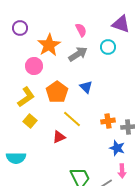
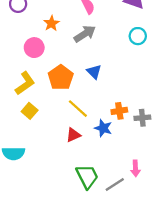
orange star: (49, 45) -> (51, 23), size x0.6
cyan circle: (108, 47) -> (138, 36), moved
red triangle: (59, 137) -> (73, 135), moved
blue star: (117, 148) -> (103, 128), moved

